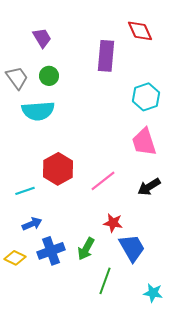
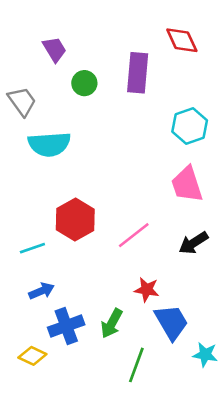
green circle: (49, 76) -> (84, 83), moved
yellow diamond: (15, 258) -> (32, 356), moved
cyan star: (153, 293) -> (205, 355), moved

